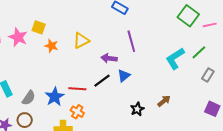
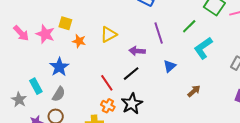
green line: (199, 52) -> (189, 26), moved
blue triangle: (124, 76) -> (170, 66), moved
red line: (77, 89) -> (107, 83), turned 54
blue star: (55, 97) -> (59, 67), moved
black star: (137, 109) -> (132, 104), moved, size x1.5

